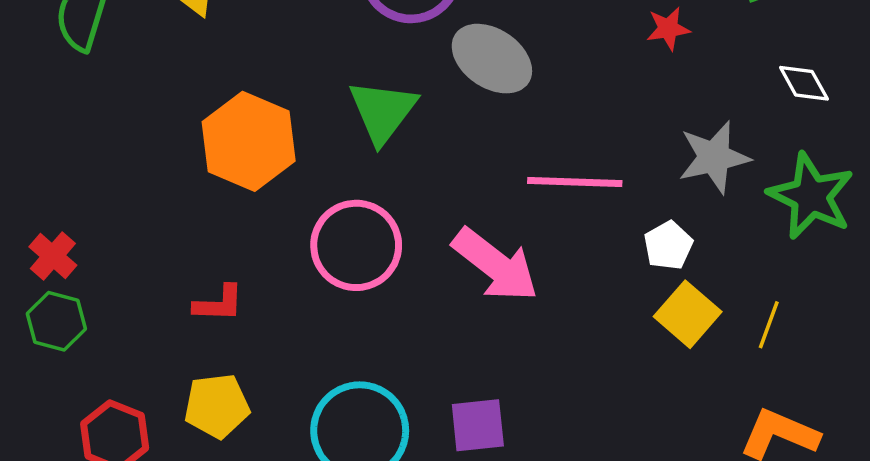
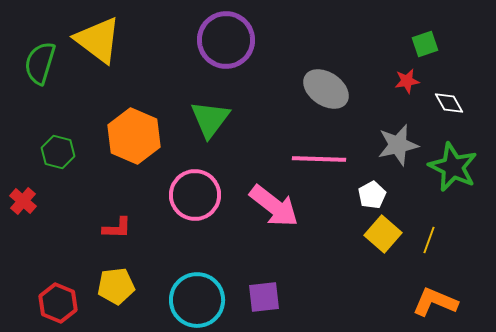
red star: (668, 29) -> (407, 81), moved
gray ellipse: (492, 59) -> (326, 89), moved
green hexagon: (56, 321) -> (58, 152), moved

